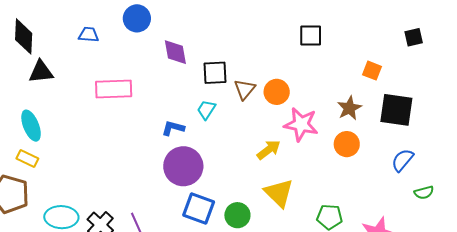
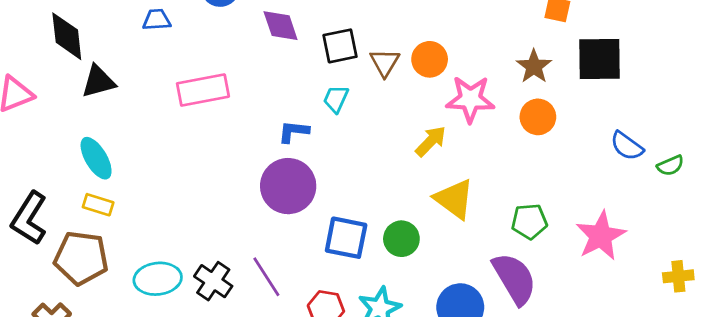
blue semicircle: (402, 160) -> (627, 146), moved, turned -85
purple circle: (183, 166) -> (288, 186), moved
green semicircle: (424, 192) -> (670, 166), moved

